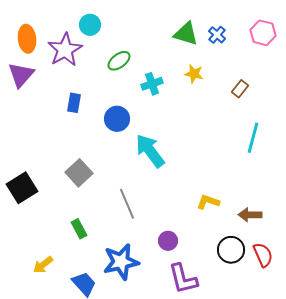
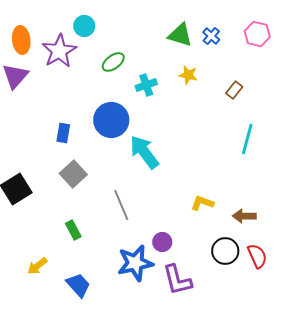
blue rectangle: (74, 103) -> (63, 133), moved
blue circle: (117, 119) -> (111, 120), size x1.4
blue star: (121, 262) -> (135, 263), moved

